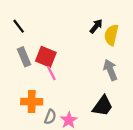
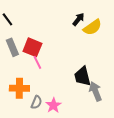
yellow semicircle: (111, 35) -> (92, 27), turned -138
gray arrow: (110, 70) -> (95, 91), moved
black trapezoid: (103, 106) -> (82, 76), moved, turned 130

